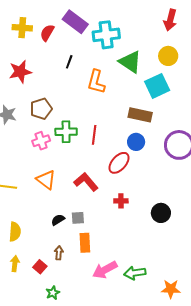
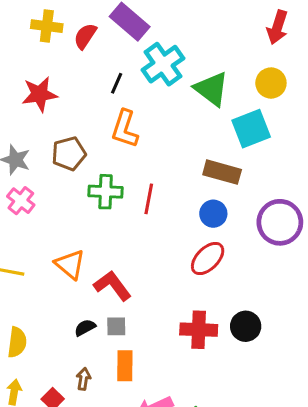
cyan cross: (106, 35) -> (163, 64), moved, turned -32
orange L-shape: (96, 82) -> (125, 129), moved
pink cross: (41, 141) -> (21, 201), moved, turned -36
red ellipse: (119, 163) -> (208, 259), moved
red L-shape: (86, 182) -> (112, 286), moved
red cross: (121, 201) -> (199, 330), moved, size x1.6

